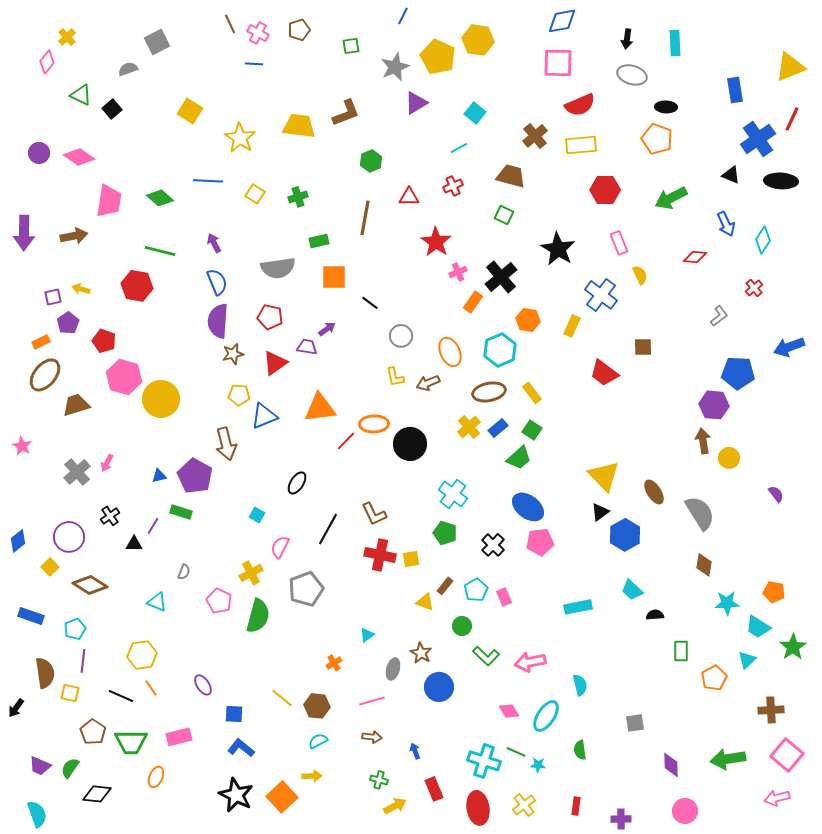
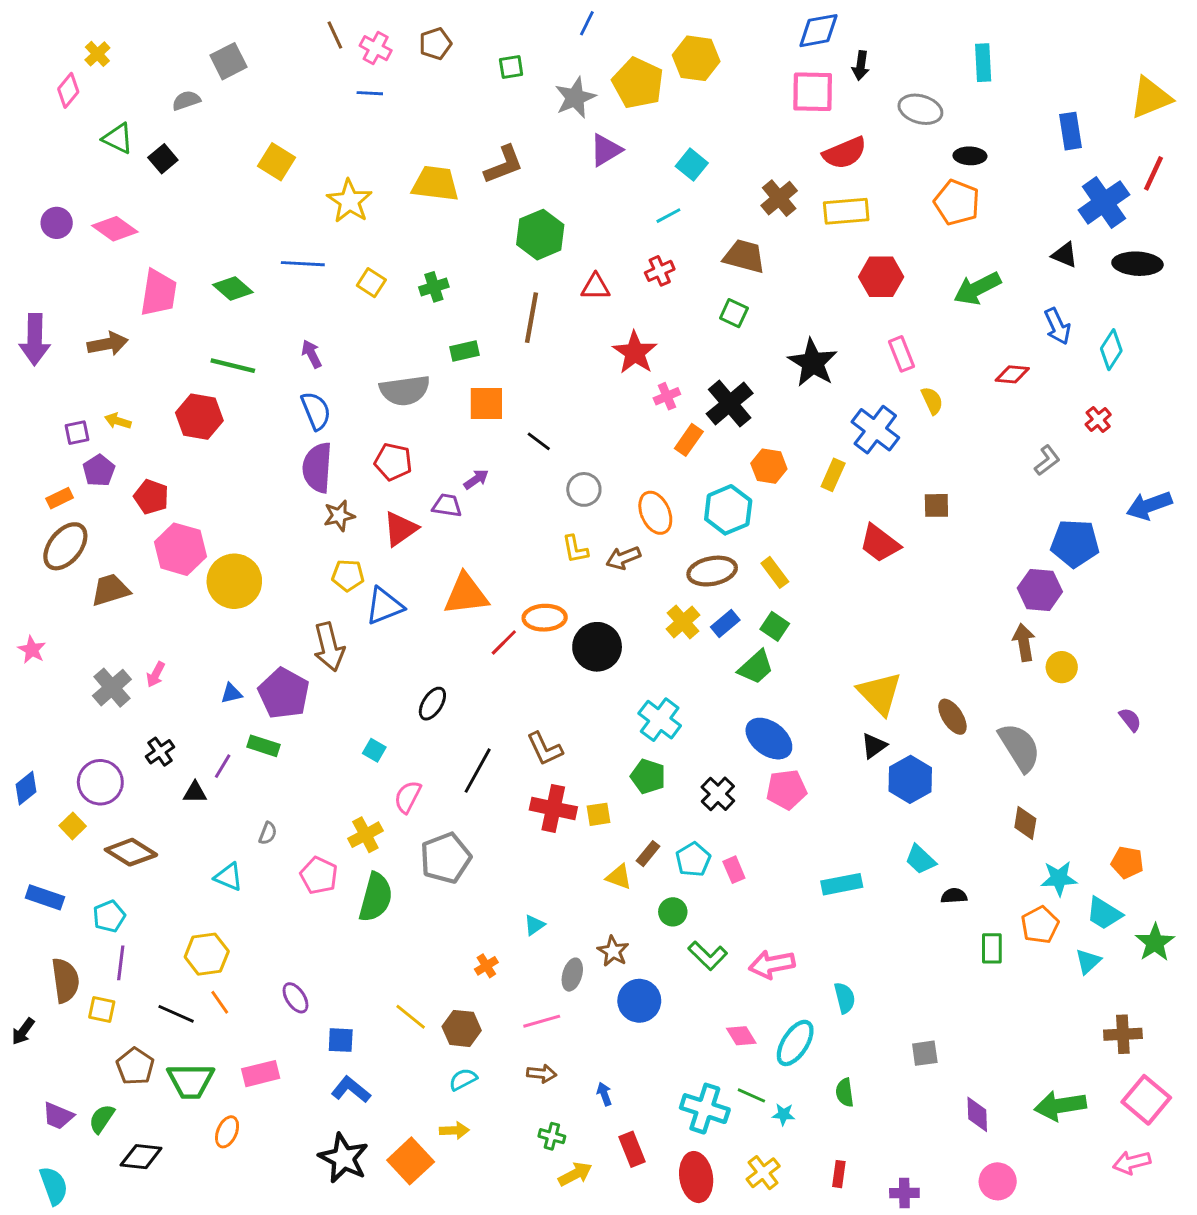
black arrow: (627, 39) -> (861, 66), moved
green hexagon: (371, 161) -> (540, 235), size x1.5
orange pentagon: (714, 678) -> (1040, 925), moved

